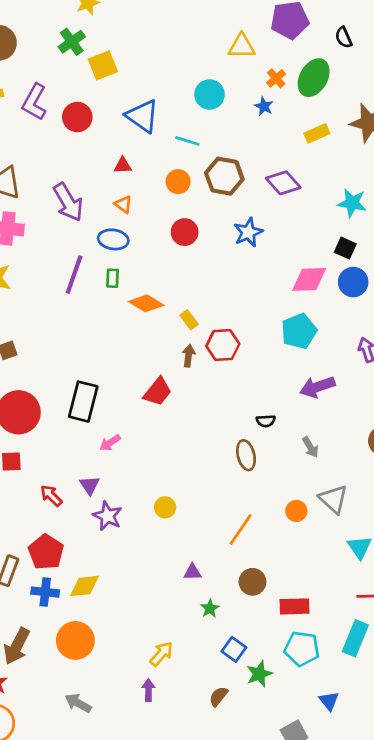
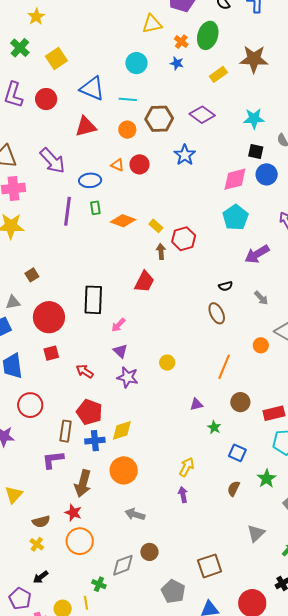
green cross: (72, 42) -> (20, 48), moved
red triangle: (123, 166) -> (86, 127), size x1.6
orange triangle: (123, 204) -> (117, 165), moved
purple triangle: (90, 485) -> (120, 351), moved
green star: (259, 674) -> (267, 479), moved

